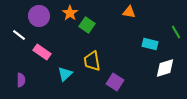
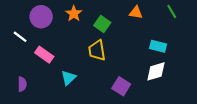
green square: (87, 25) -> (102, 24), moved
green line: (176, 32) -> (172, 11), moved
yellow trapezoid: (92, 61) -> (97, 50), moved
white diamond: (165, 68) -> (156, 71), moved

